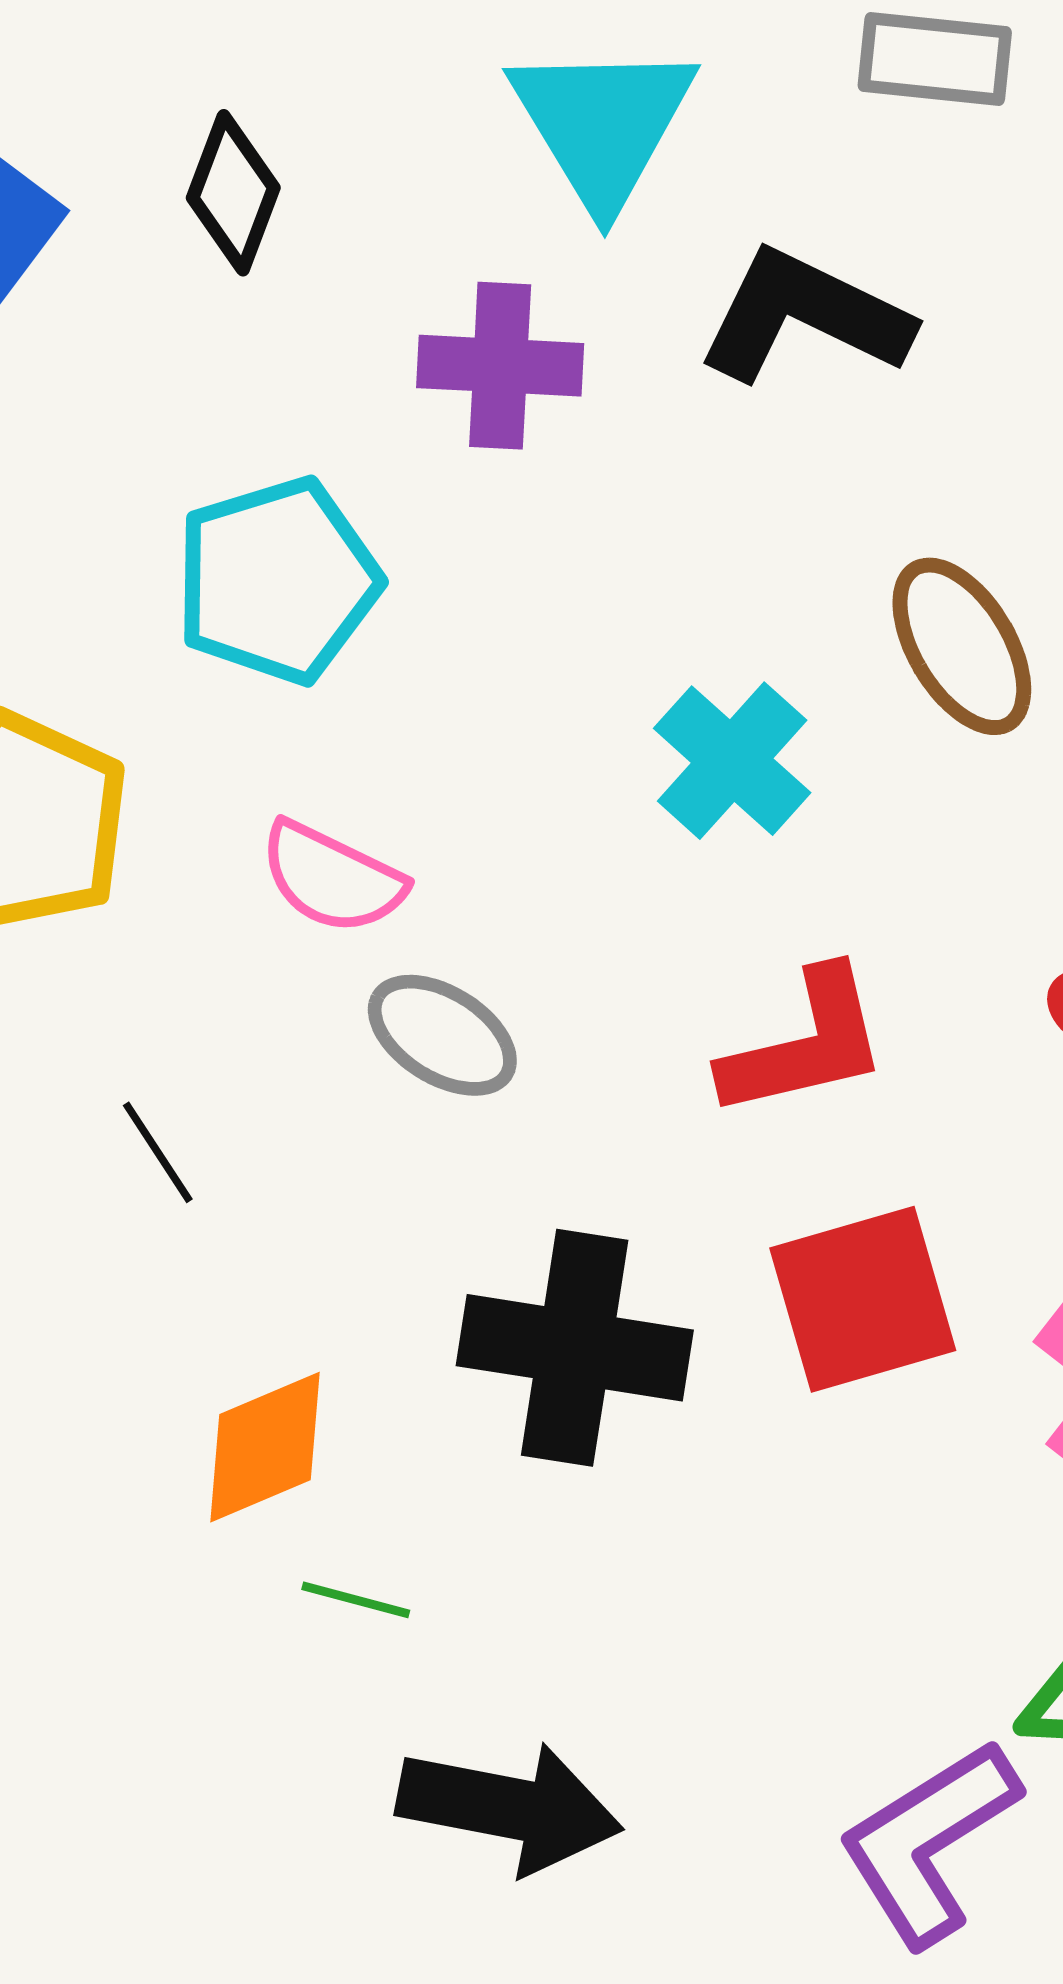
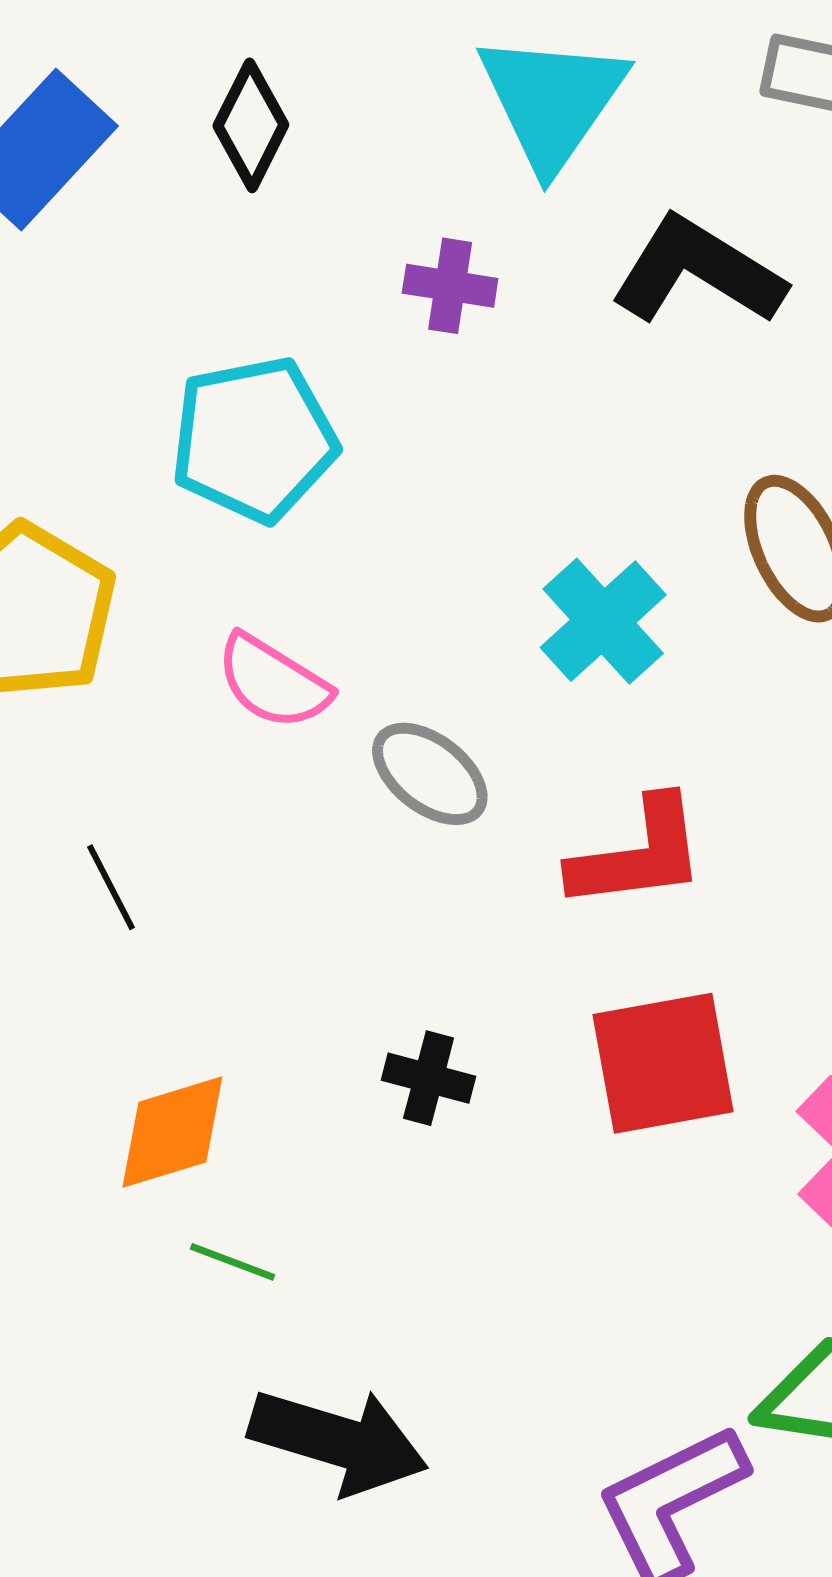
purple cross: (500, 366) -> (450, 286), size x0.7
gray ellipse: (442, 1035) -> (430, 774), moved
black cross: (575, 1348) -> (429, 1078), size x0.5

